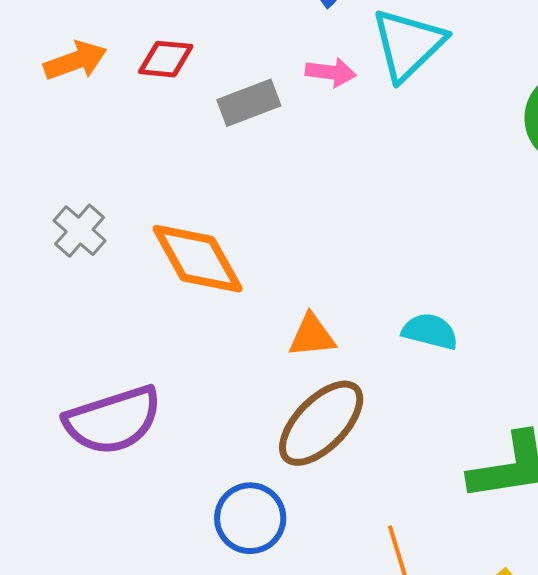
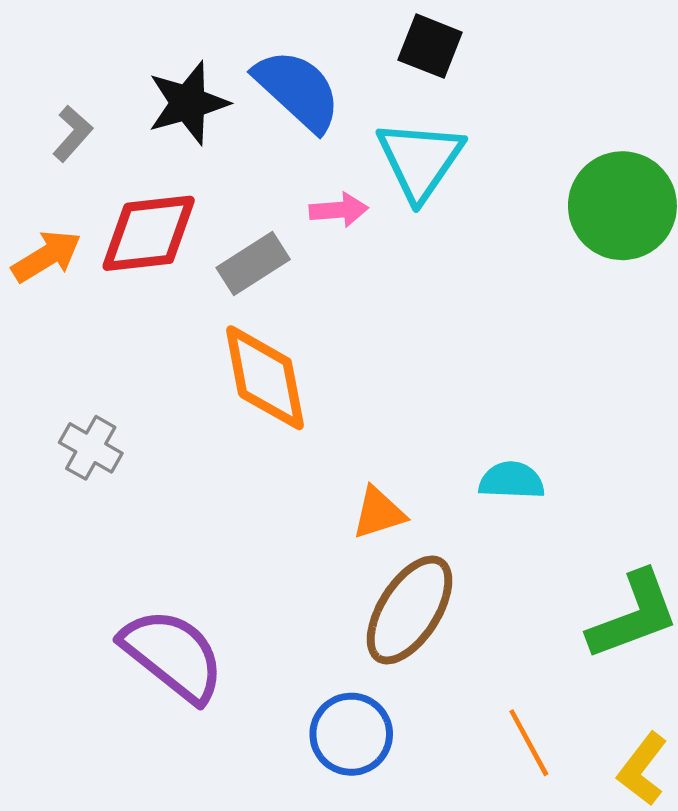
red diamond: (166, 59) -> (149, 233), size x1.6
orange diamond: (198, 259) -> (265, 378), moved, turned 30
purple semicircle: (113, 420) -> (173, 655), turned -112

